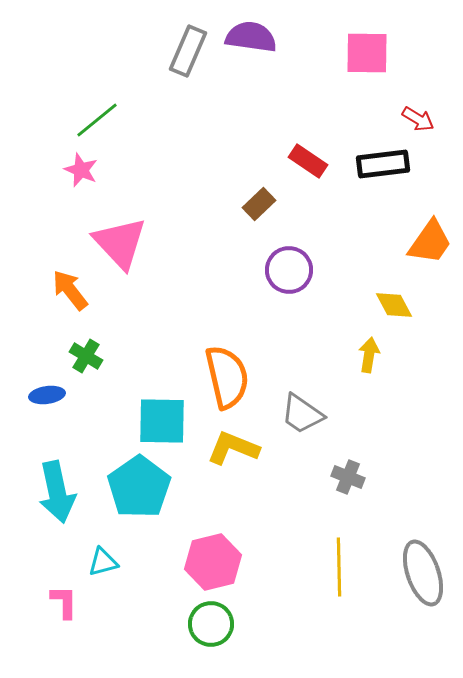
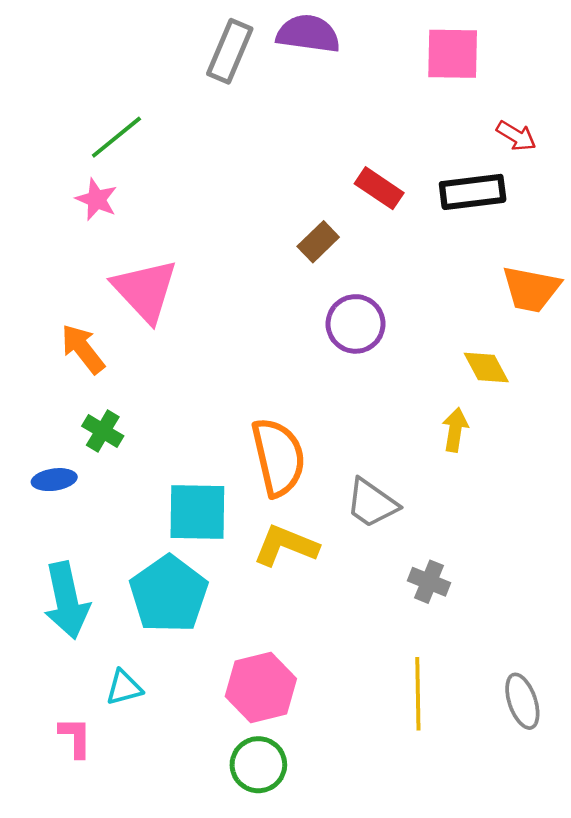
orange trapezoid: (430, 242) -> (531, 289), turned 66
gray ellipse: (423, 573) -> (522, 701), size x0.7

